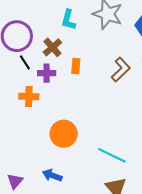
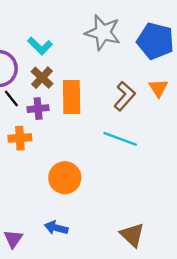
cyan L-shape: (68, 20) -> (40, 46), moved, turned -55
orange rectangle: (76, 66) -> (72, 97), size x1.8
cyan line: (112, 155) -> (120, 139), moved

